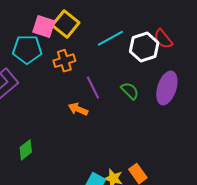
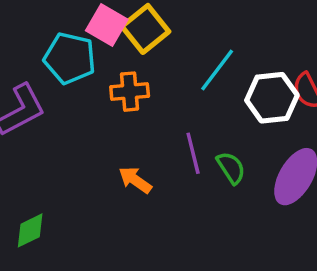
cyan line: (110, 38) -> (217, 70), turned -36
purple line: (93, 88) -> (193, 153), moved

